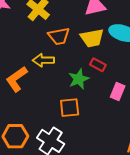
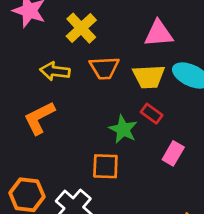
yellow arrow: (43, 60) -> (55, 71), moved
green star: (79, 79) -> (123, 129), turned -30

